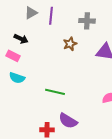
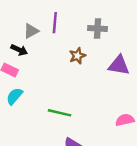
gray triangle: (31, 13) -> (31, 31), moved
cyan semicircle: (17, 78) -> (14, 96), turned 112

